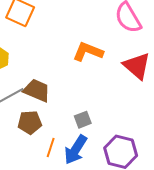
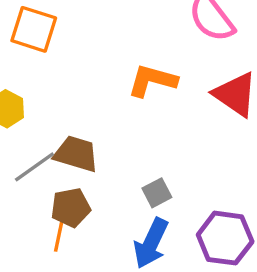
orange line: (51, 148) -> (59, 235), moved

